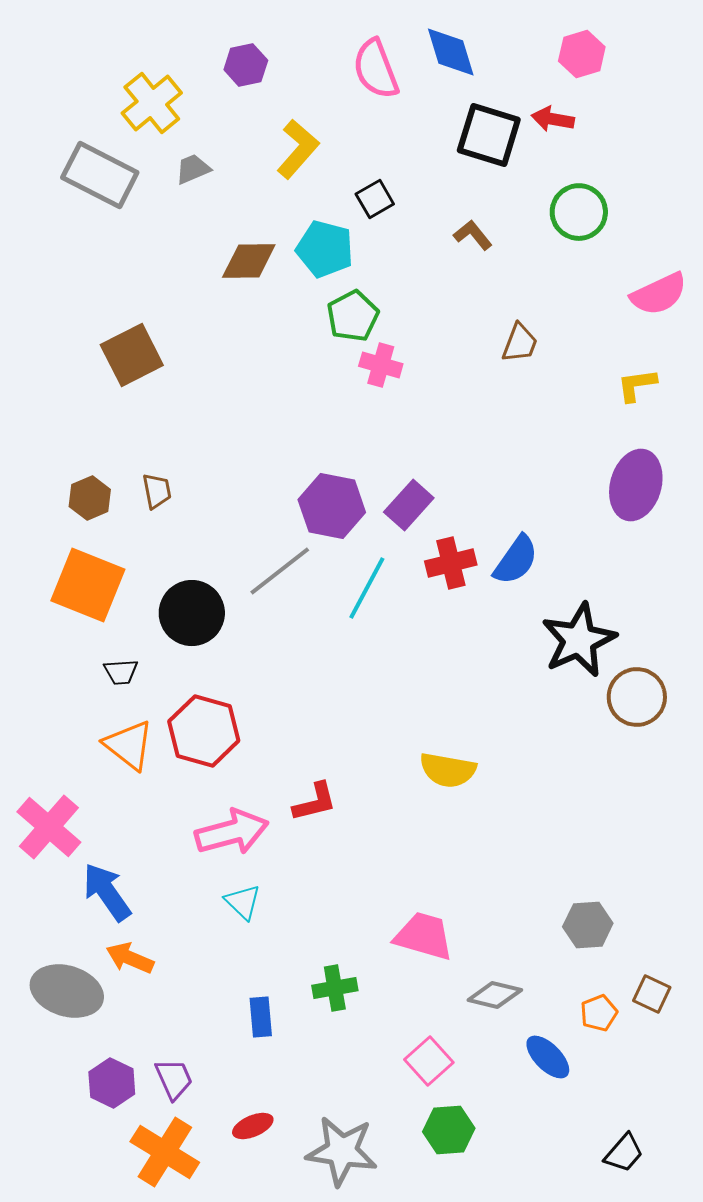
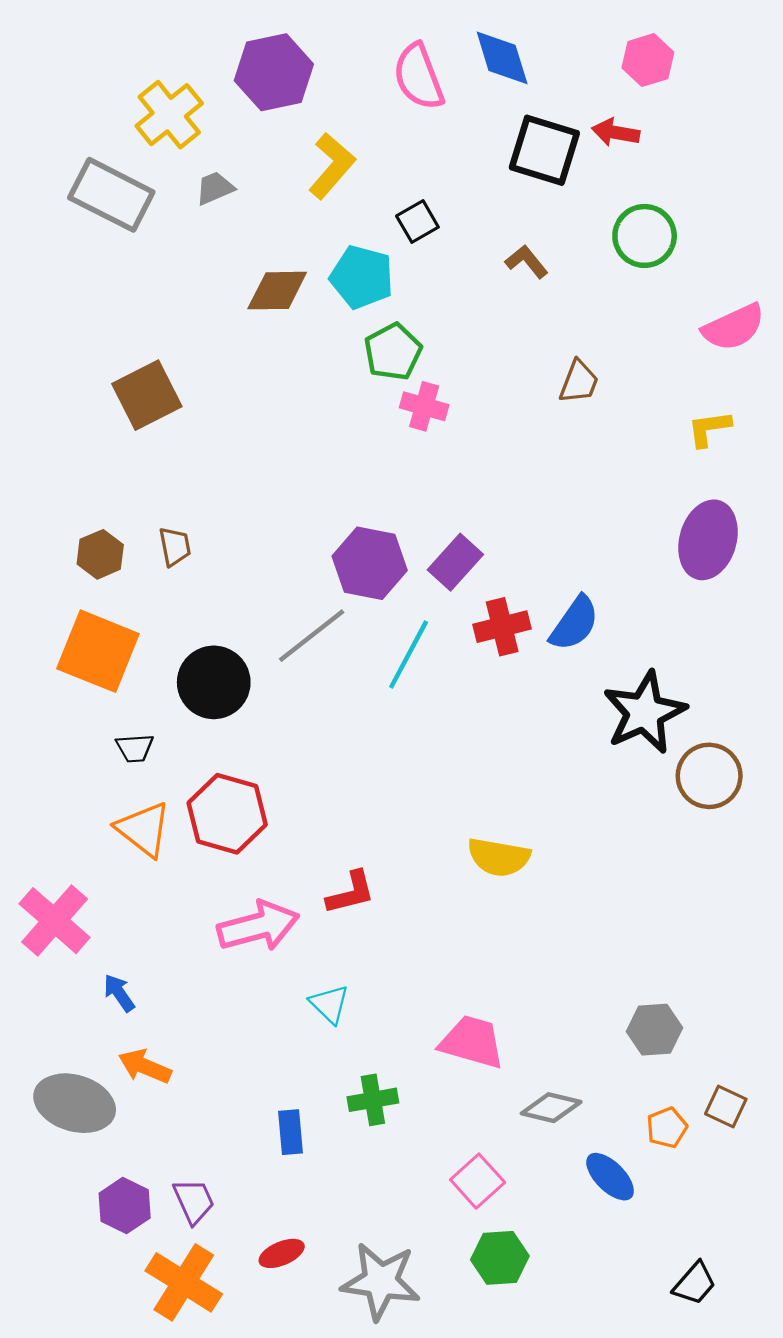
purple hexagon: (246, 65) -> (274, 72), size x1.6
blue arrow: (107, 892) -> (119, 993), size x0.6
cyan triangle: (243, 902) -> (330, 1004), moved

